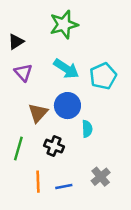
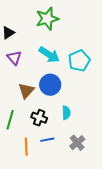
cyan semicircle: (87, 129) -> (66, 113), moved
blue line: (64, 187) -> (47, 140), moved

